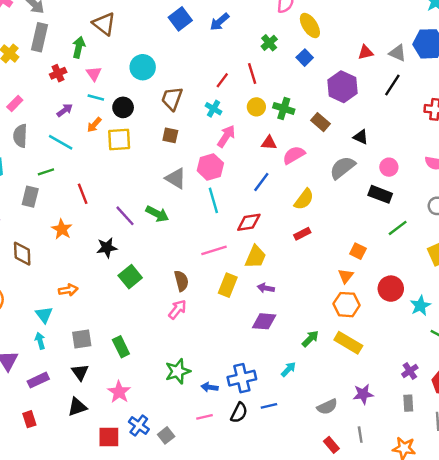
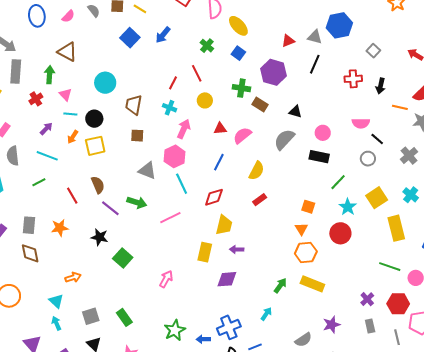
green cross: (284, 108) -> (241, 88), moved
gray rectangle: (30, 197) -> (29, 225), moved
orange star: (62, 229) -> (60, 228), turned -30
black star: (107, 248) -> (99, 237), turned 30
pink line: (214, 250) -> (170, 218), moved
brown semicircle: (181, 281) -> (98, 185), moved
cyan star: (420, 306) -> (348, 207), moved
purple diamond: (264, 321) -> (227, 279), moved

